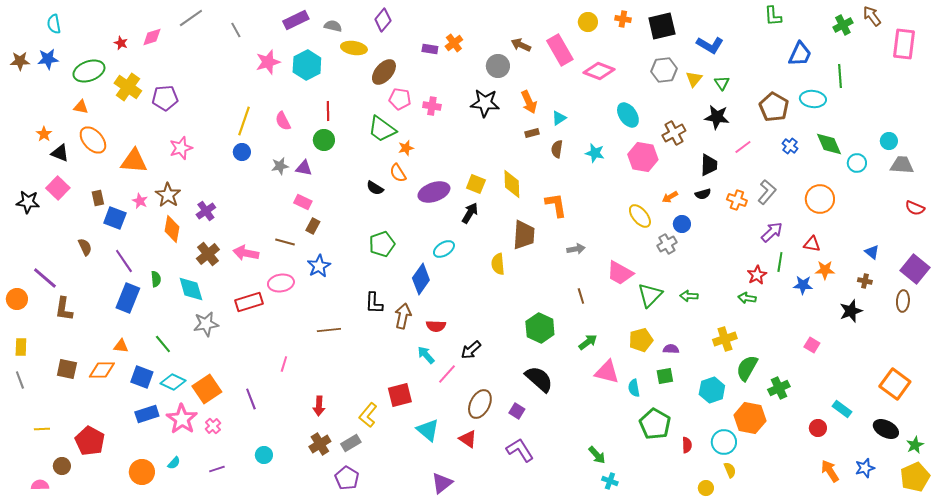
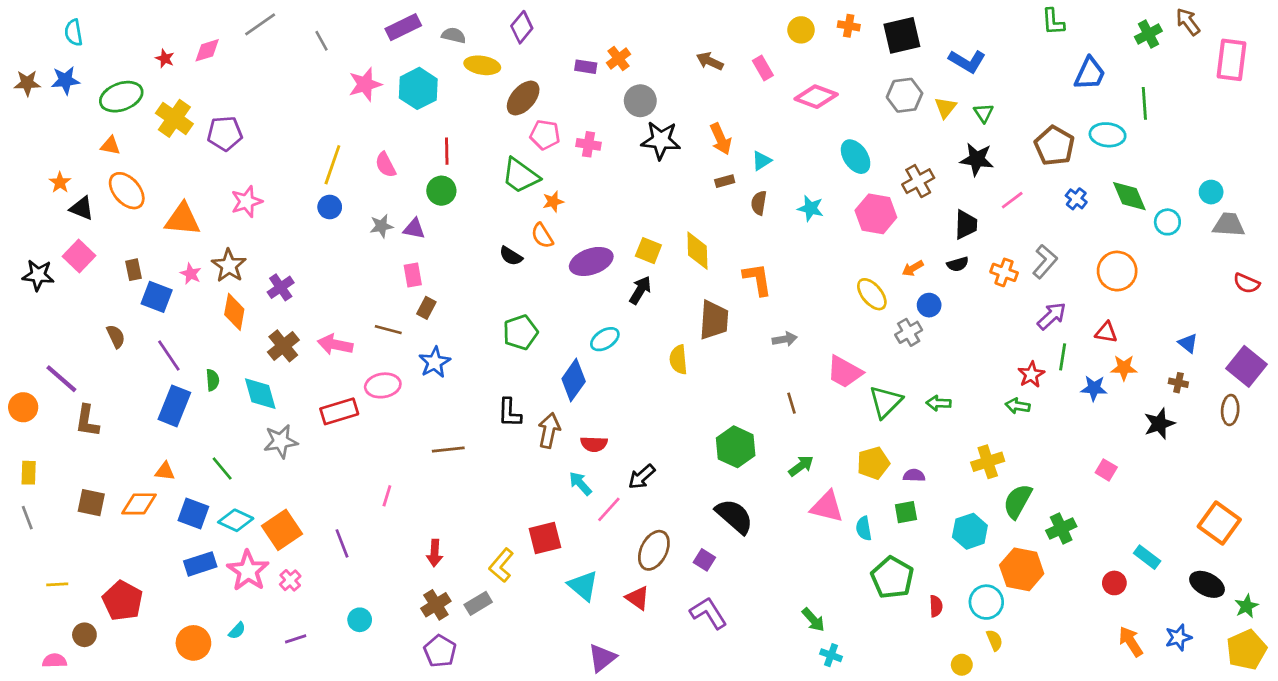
pink rectangle: (560, 50) -> (763, 68), size x0.6
gray circle: (498, 66) -> (640, 101), moved
pink rectangle: (303, 202) -> (413, 275), turned 54
purple pentagon: (347, 478) -> (440, 651), moved

